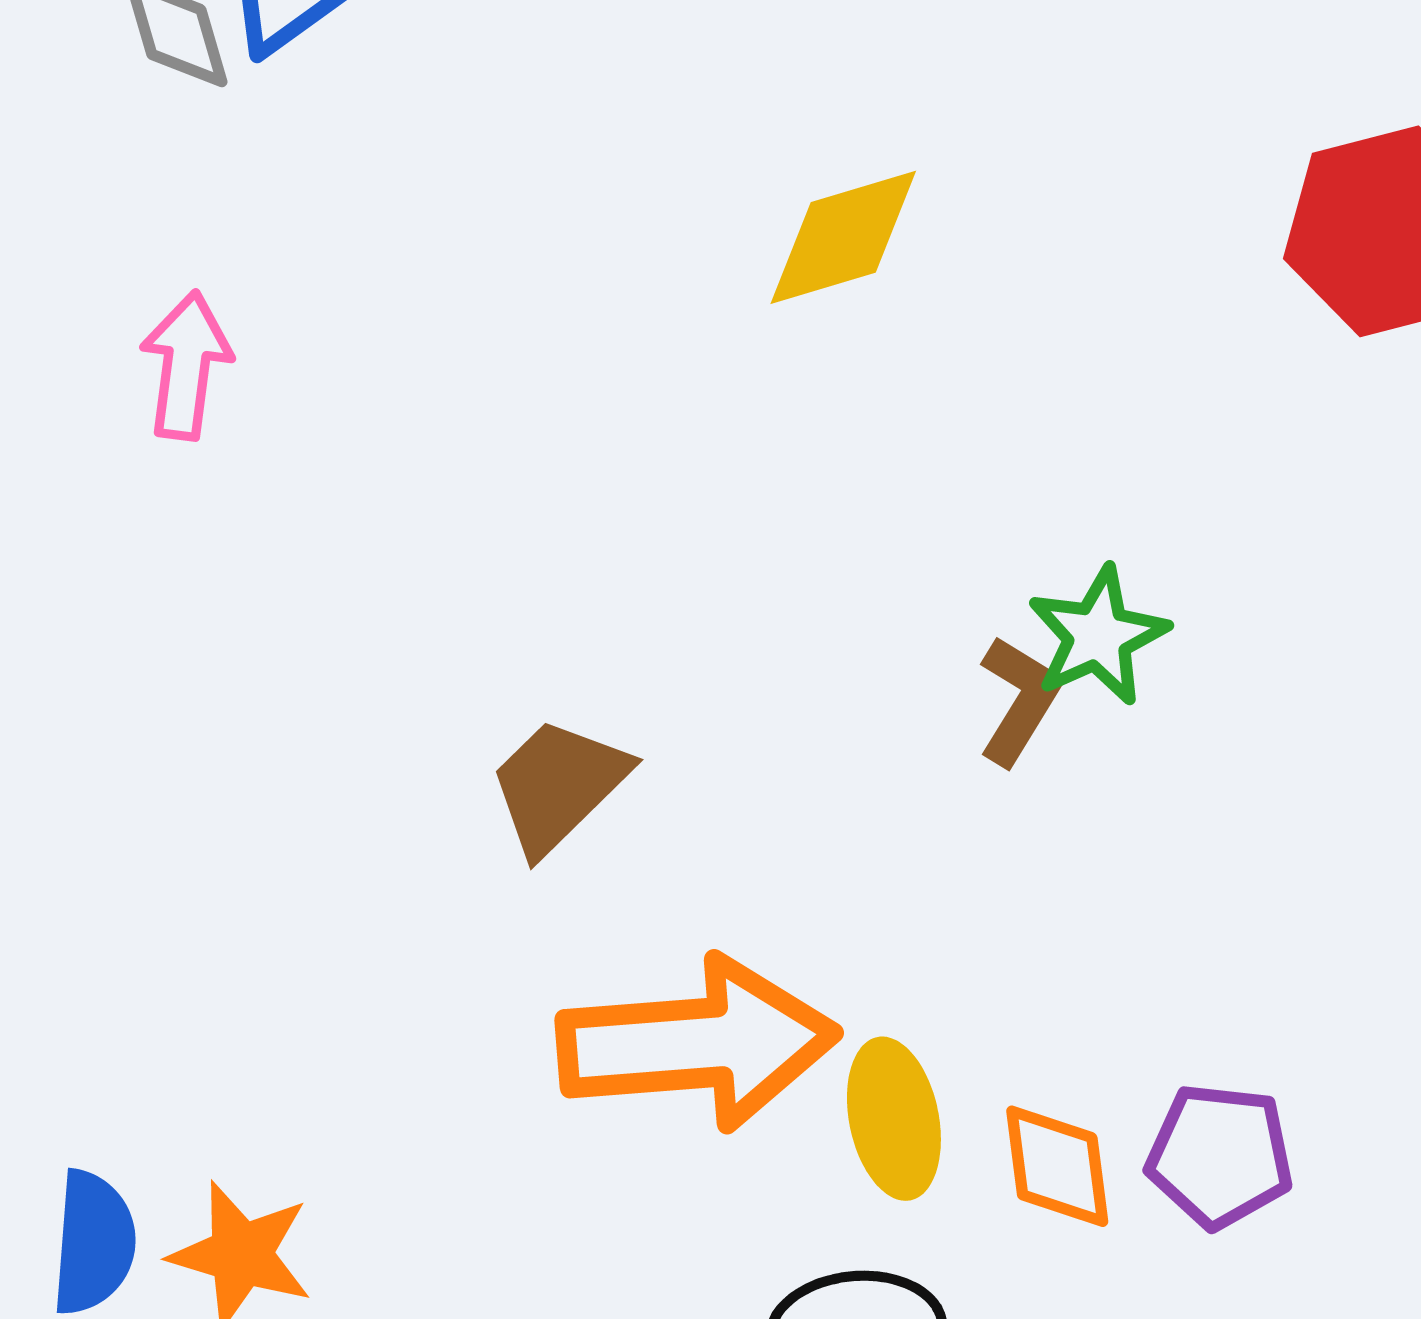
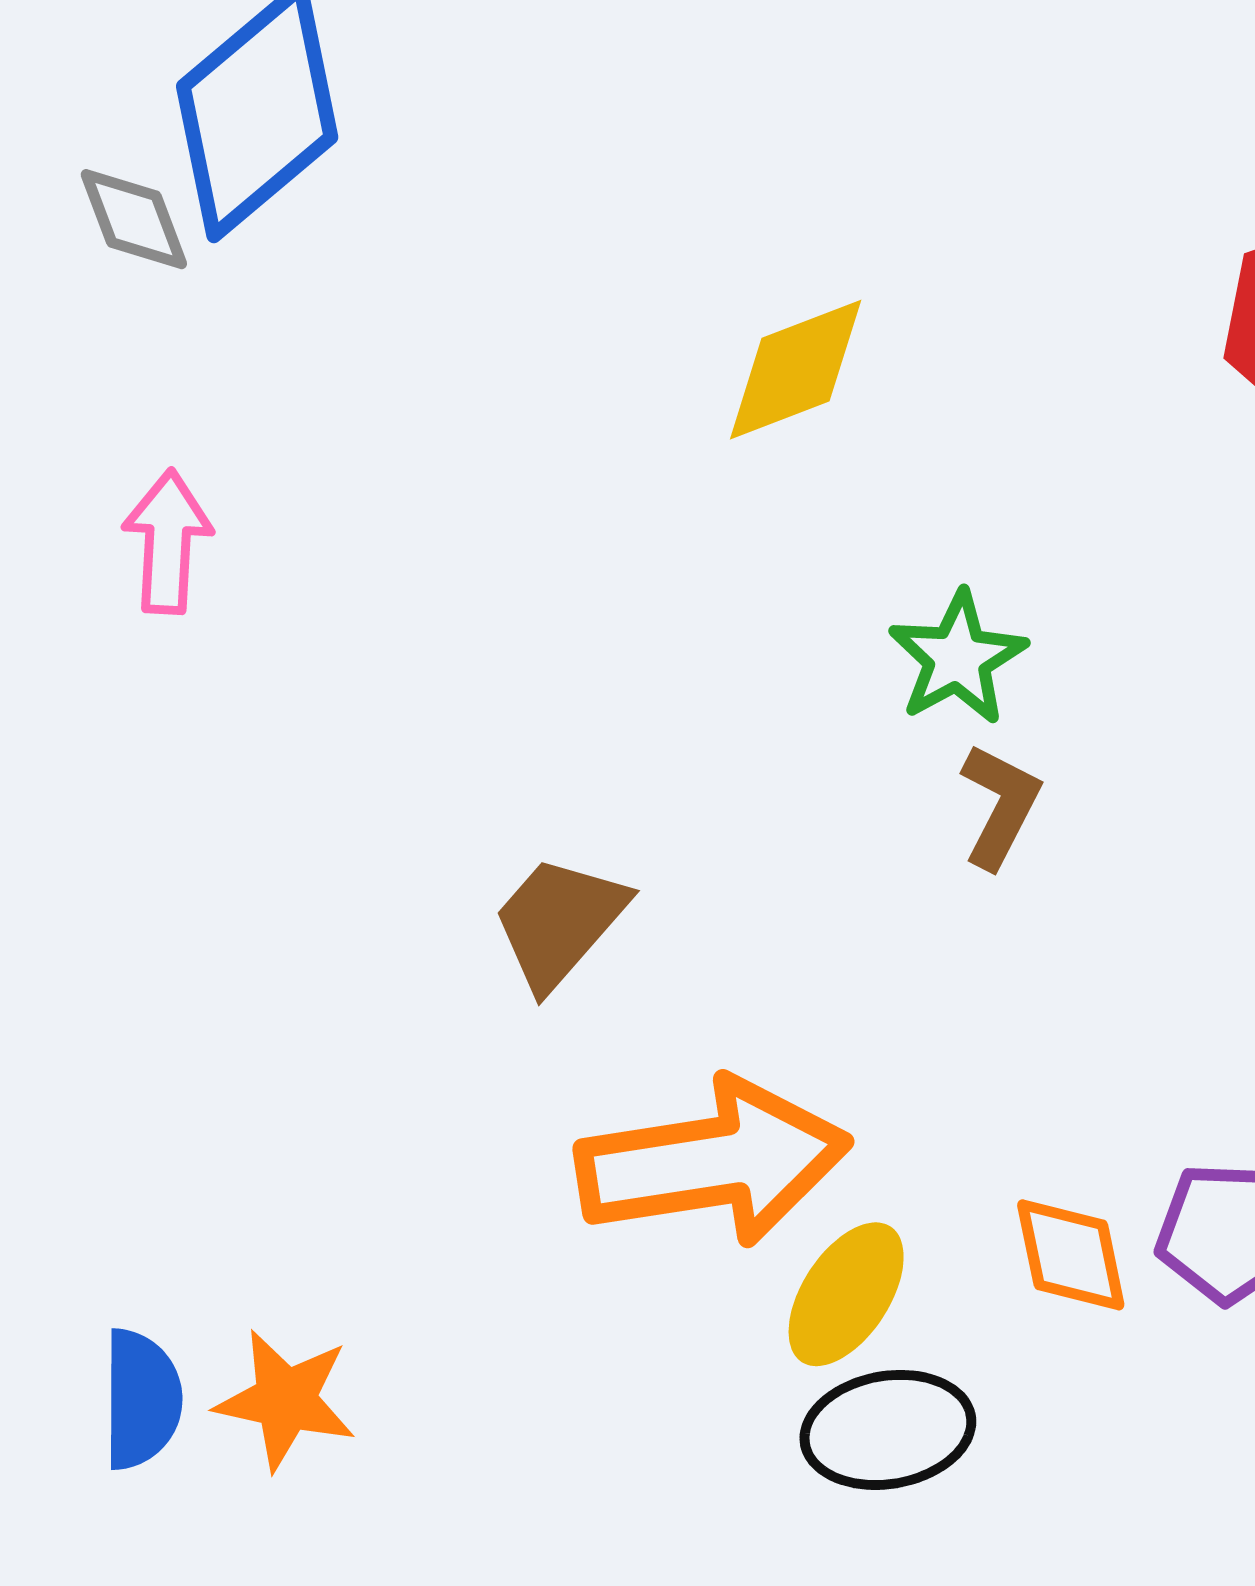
green star: (1098, 636) -> (958, 658), moved
yellow ellipse: (894, 1119) -> (846, 1294), moved, turned 49

